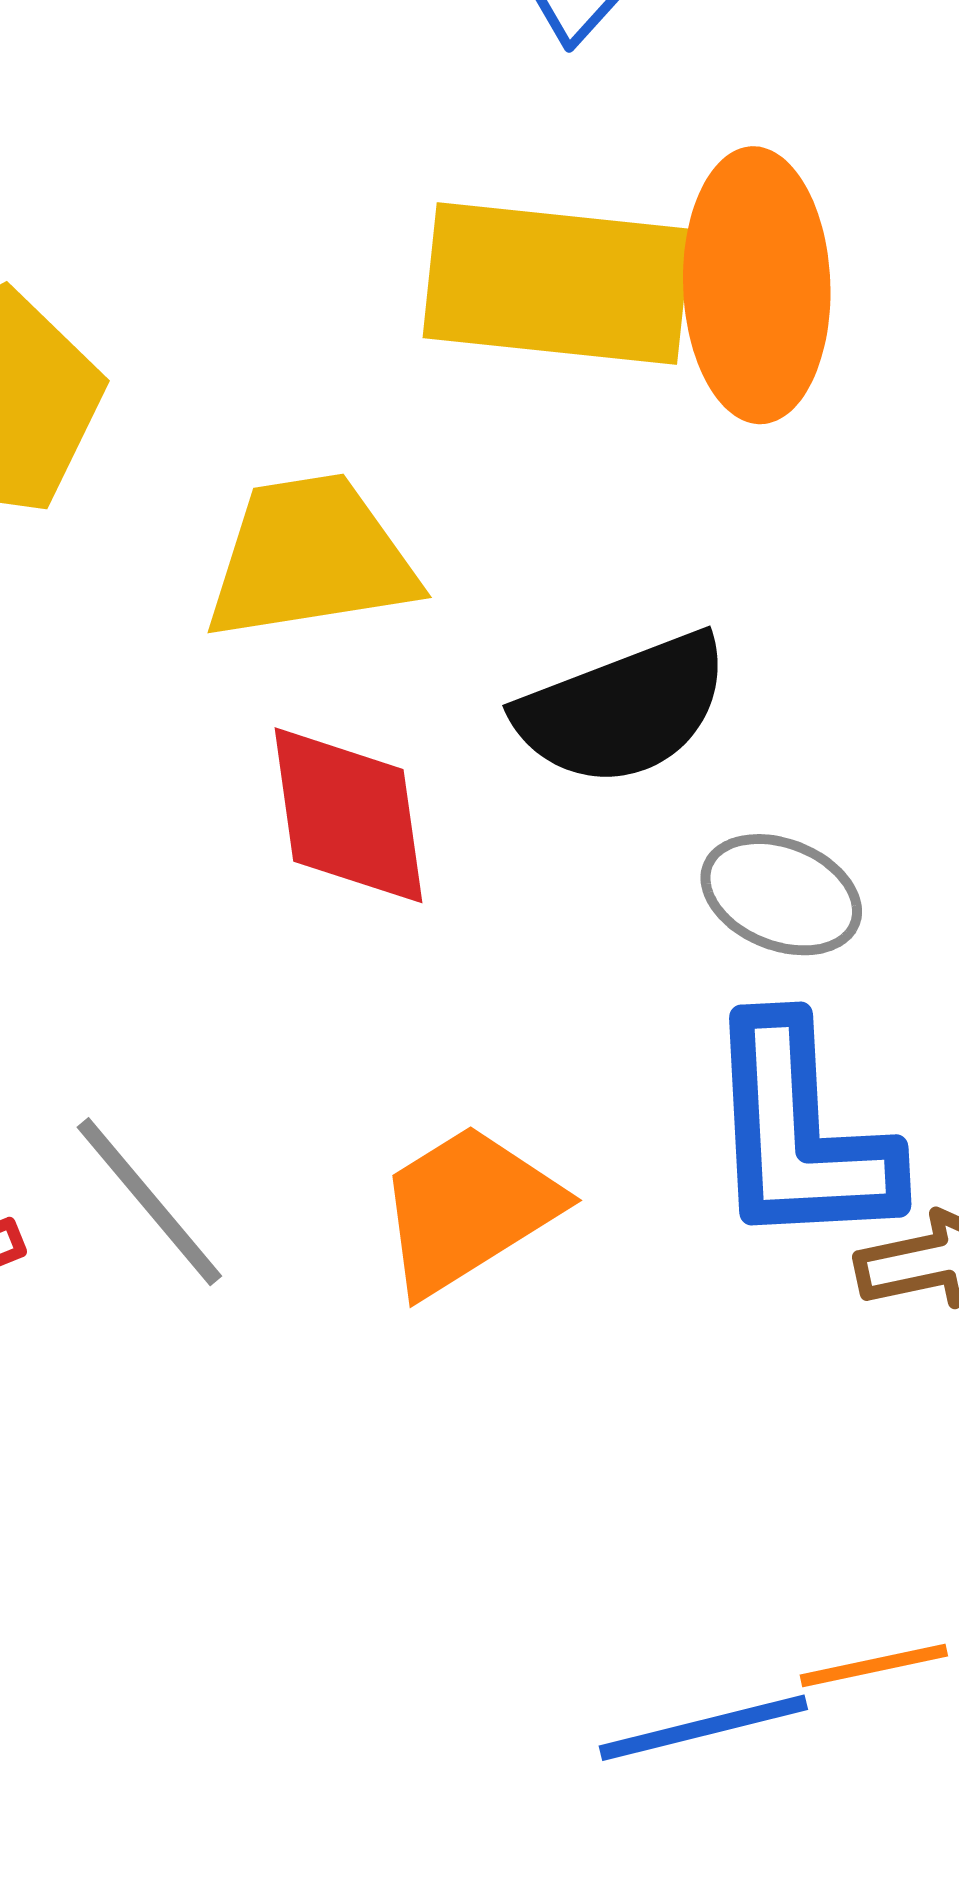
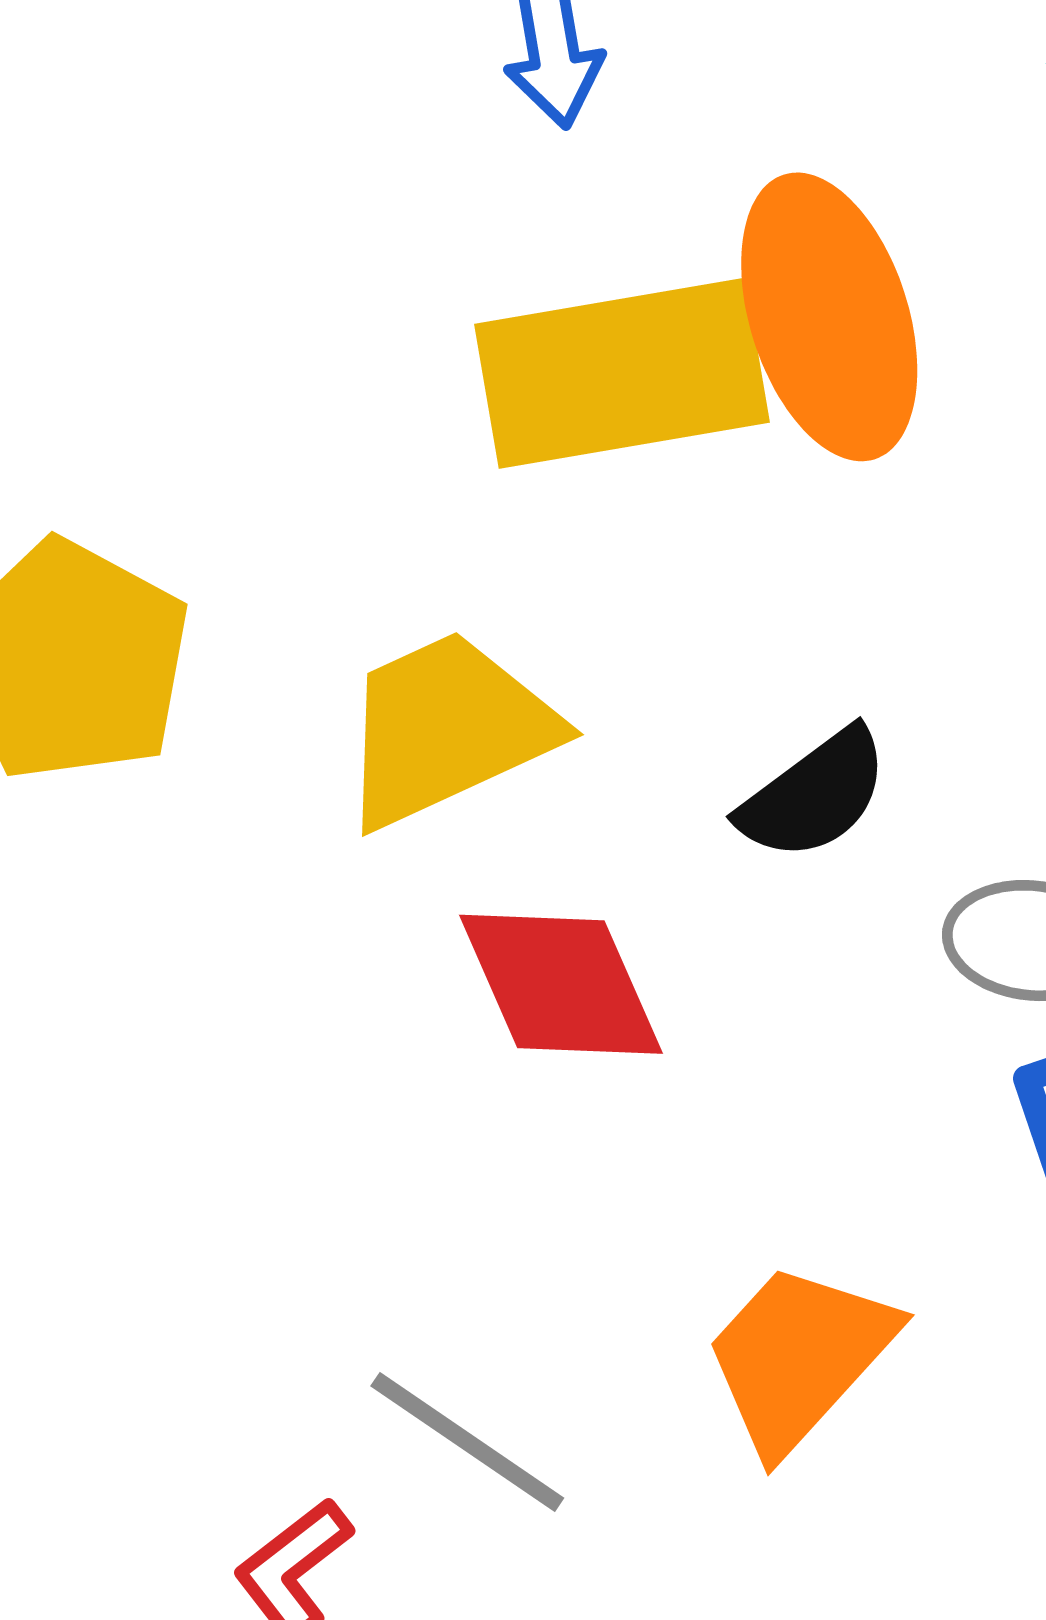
black semicircle: (623, 709) -> (814, 795), size x0.7

